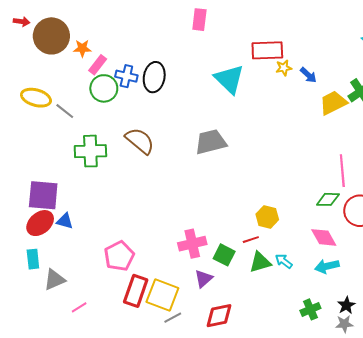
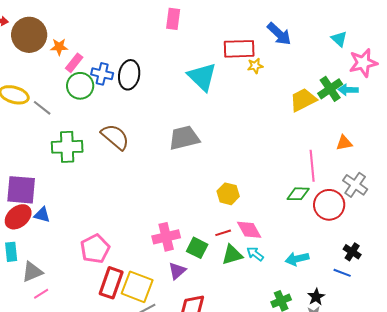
blue arrow: (308, 75) -> (279, 34), moved, size x1.5
yellow hexagon: (267, 217) -> (228, 194), moved
pink diamond: (324, 237) -> (249, 230), moved
pink line: (79, 307) -> (41, 294), moved

